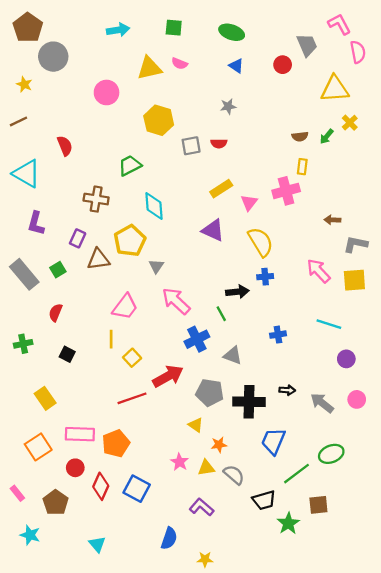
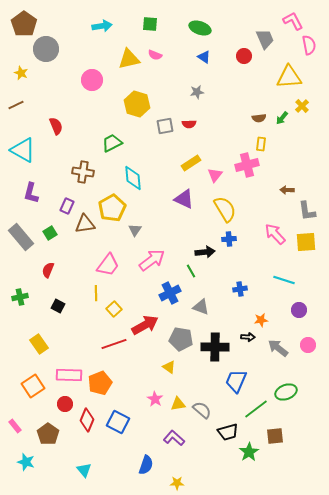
gray L-shape: (356, 244) -> (307, 211), turned -110
pink arrow: (176, 301) -> (152, 260), turned 100
orange star: (219, 445) -> (261, 320), moved

